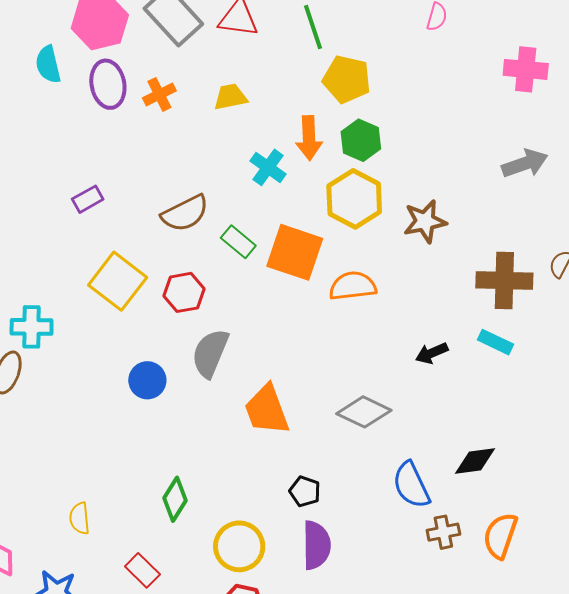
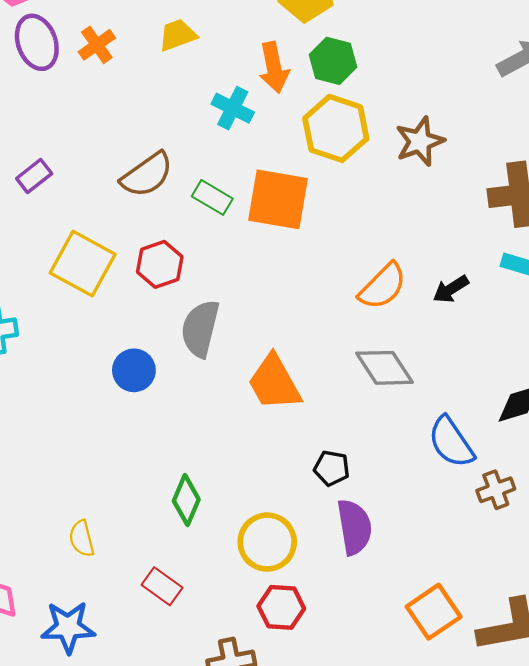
orange semicircle: (353, 286) -> (383, 286), moved, turned 150
gray diamond: (364, 412) -> (384, 368), turned 40

